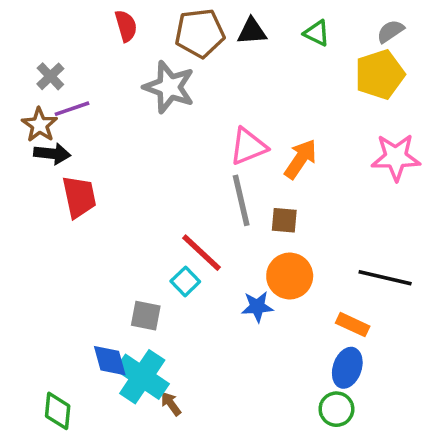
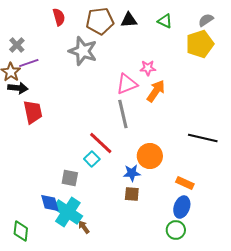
pink star: (396, 157) -> (148, 68), moved, size x0.6
brown square: (284, 220) -> (132, 194), moved
black line: (385, 278) -> (203, 138), moved

